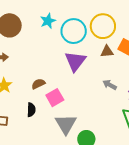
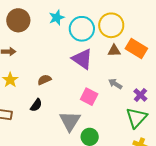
purple triangle: (75, 61) -> (82, 59), turned -35
pink square: (55, 98) -> (89, 97), moved, turned -36
black semicircle: (31, 110) -> (36, 105), turned 32

